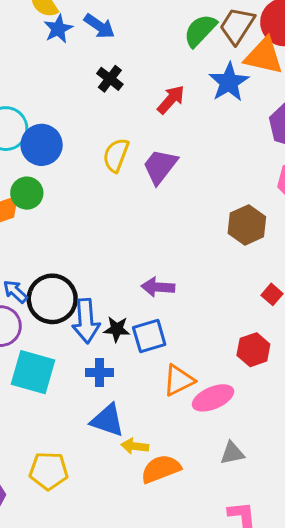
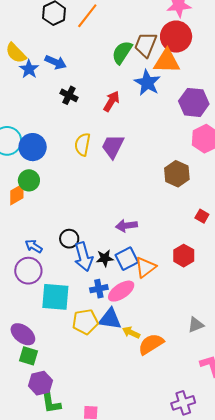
black circle: (52, 299) -> (69, 239), moved, size x0.6
red hexagon: (253, 350) -> (184, 256), moved
orange triangle: (179, 380) -> (145, 267), moved
pink ellipse: (213, 398) -> (121, 291), moved
yellow arrow: (135, 446) -> (131, 332), turned 30
yellow pentagon: (49, 471) -> (85, 322), moved

